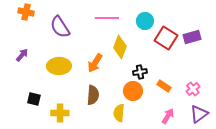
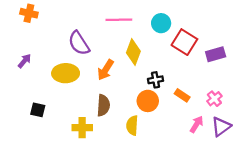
purple semicircle: (60, 27) -> (79, 43), moved
purple rectangle: (192, 37) -> (216, 54), moved
yellow cross: (60, 113) -> (82, 128), moved
pink arrow: (168, 116) -> (197, 124), moved

